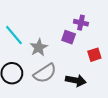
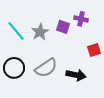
purple square: (69, 37) -> (63, 27), moved
gray star: (39, 47) -> (40, 32), moved

